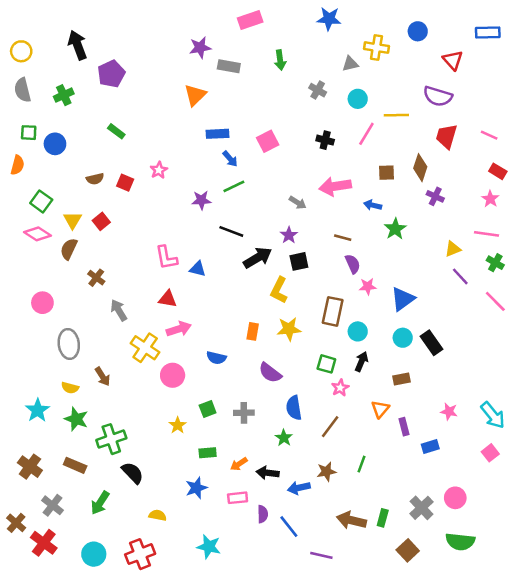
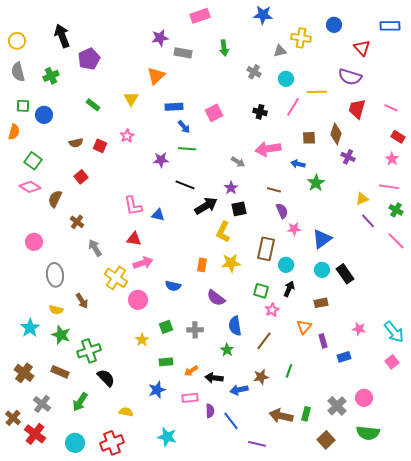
green line: (234, 186) -> (187, 149), turned 30
yellow triangle: (73, 220) -> (131, 99), moved

